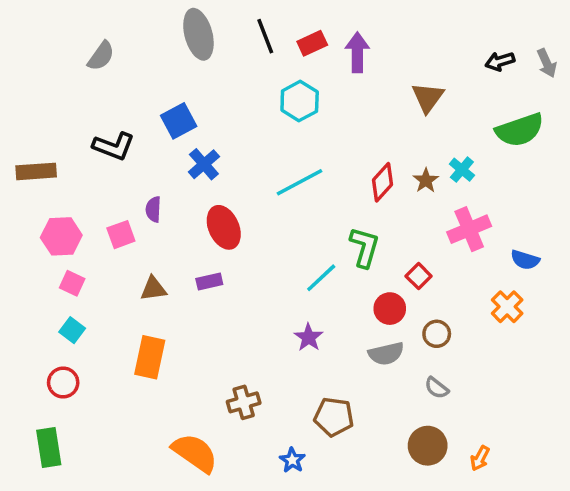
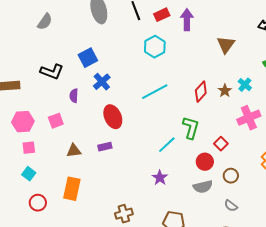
purple semicircle: (153, 209) -> (74, 96), moved
pink square: (72, 283) -> (29, 148), turned -32
red circle: (63, 383) -> (38, 203), moved

